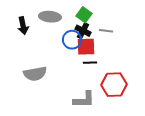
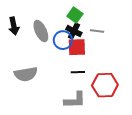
gray ellipse: (50, 17) -> (41, 31), moved, turned 60
black line: (90, 63) -> (78, 72), moved

